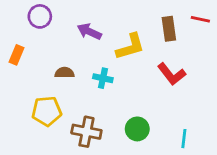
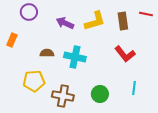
yellow L-shape: (130, 47) -> (95, 21), moved
cyan cross: (103, 78) -> (75, 57), size x1.5
cyan line: (184, 139) -> (134, 88), moved

